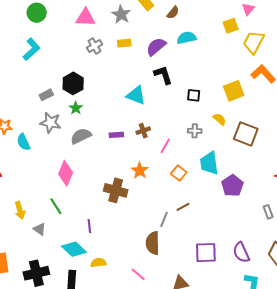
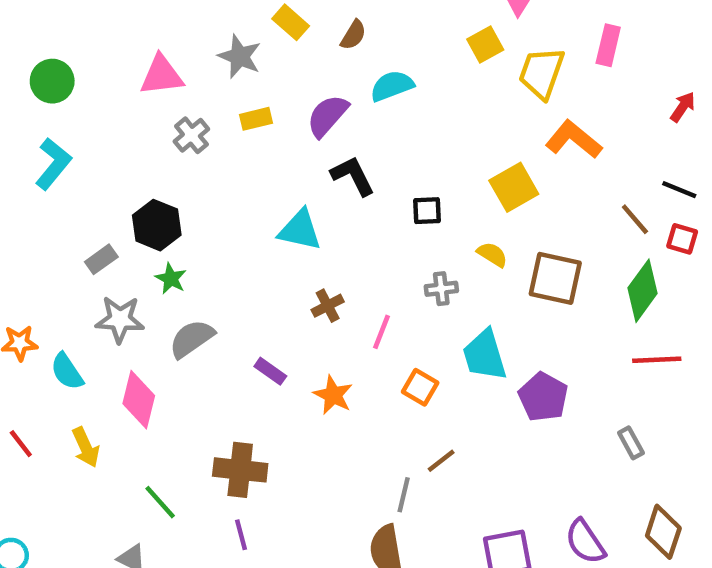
purple rectangle: (116, 135) -> (270, 371), moved, turned 48
pink diamond: (66, 173) -> (139, 400), moved
brown cross: (116, 190) -> (240, 470), moved
yellow arrow: (20, 210) -> (86, 447), moved

